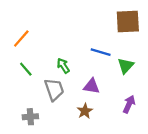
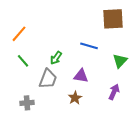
green arrow: (63, 66) -> (56, 58), turned -112
green triangle: (126, 66) -> (120, 61), moved
gray trapezoid: (54, 90) -> (48, 79), turned 40

